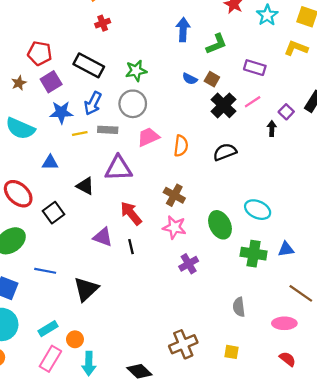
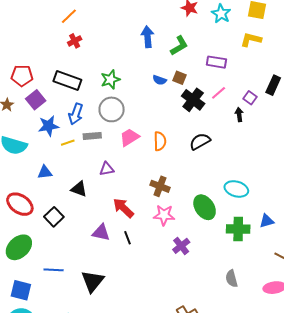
purple triangle: (118, 168) -> (107, 169), size x0.6

